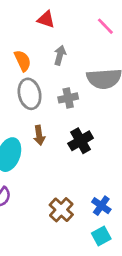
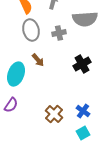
brown arrow: (39, 135) -> (38, 60), turned -32
black cross: (81, 141) -> (82, 64), moved

